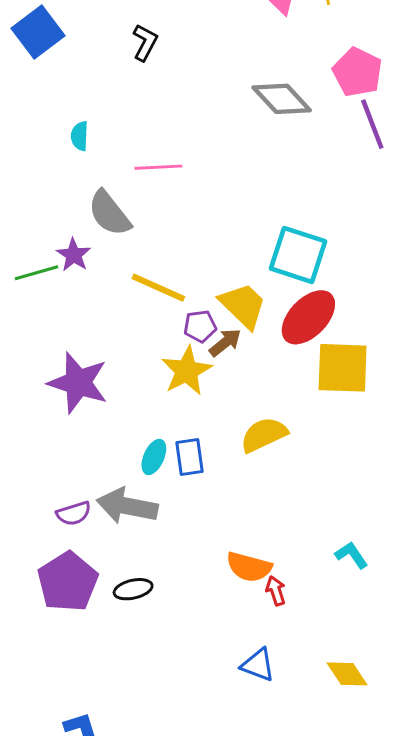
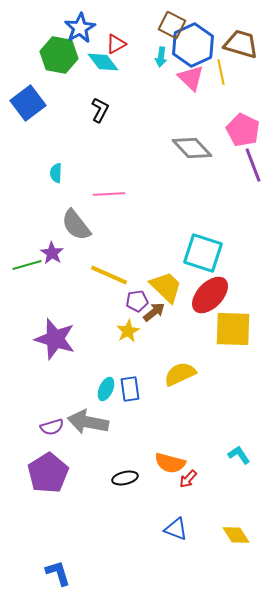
yellow star: (187, 371) -> (128, 331), size x0.7
black ellipse: (133, 589) -> (125, 478), moved
red arrow: (276, 591) -> (188, 479), turned -120

